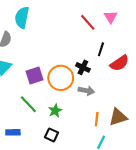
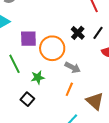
black cross: (83, 67) -> (78, 33), moved
brown triangle: (118, 117) -> (95, 101), turned 42
orange line: (97, 119) -> (69, 89), moved

